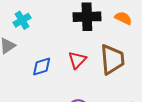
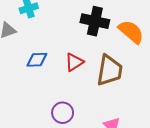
orange semicircle: (123, 18) -> (131, 32), size x1.5

